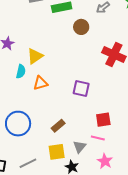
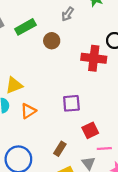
yellow triangle: (35, 56) -> (14, 85), turned 30
red square: (103, 120) -> (90, 130), moved

